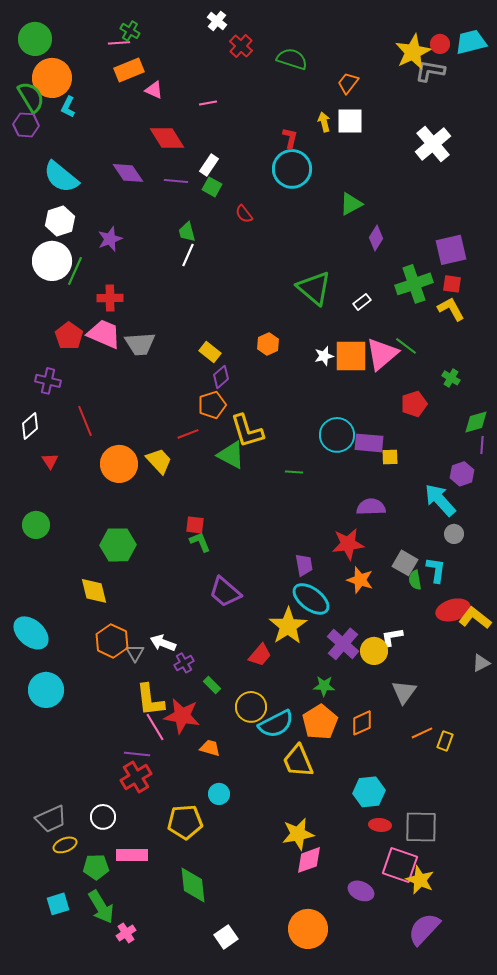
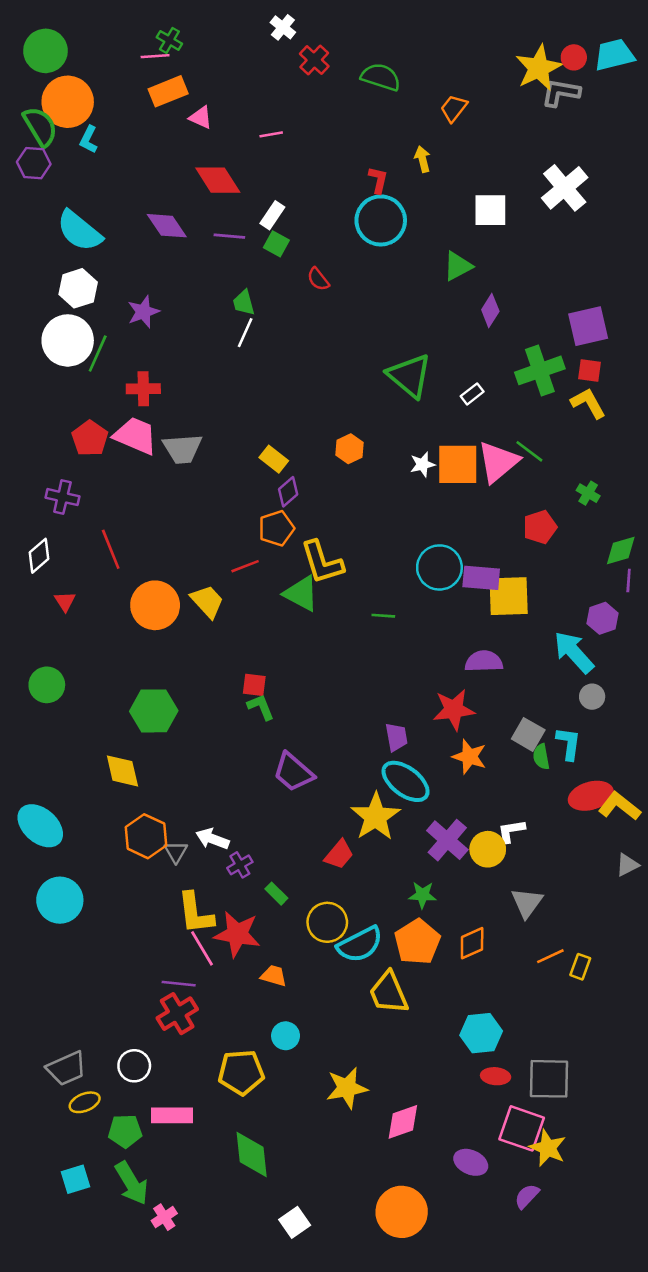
white square: (350, 121) -> (490, 210), moved
yellow square: (390, 457) -> (509, 596), size x2.0
yellow star: (298, 834) -> (347, 1088), moved
purple semicircle: (424, 929) -> (527, 1196), moved, size x0.6

